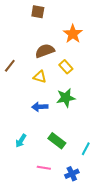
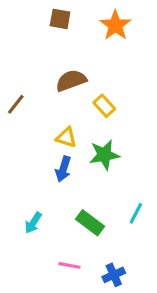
orange star: (73, 34) -> (115, 25), moved
yellow triangle: (40, 77) -> (66, 137), moved
blue arrow: (40, 107) -> (63, 169), turned -70
cyan line: (86, 149) -> (136, 213), moved

